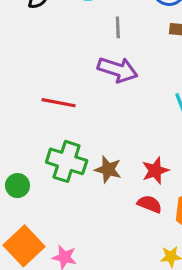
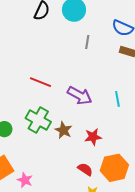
purple arrow: (118, 70) -> (80, 96), moved
red semicircle: (150, 204) -> (85, 169), moved

